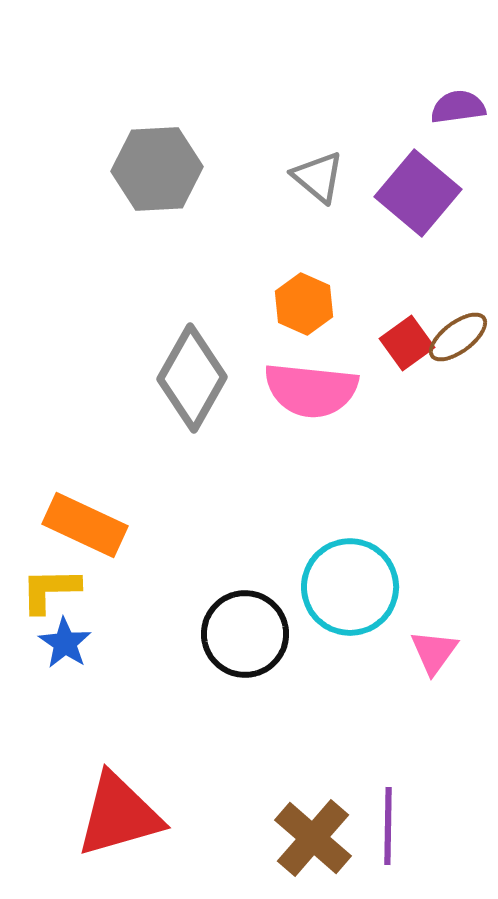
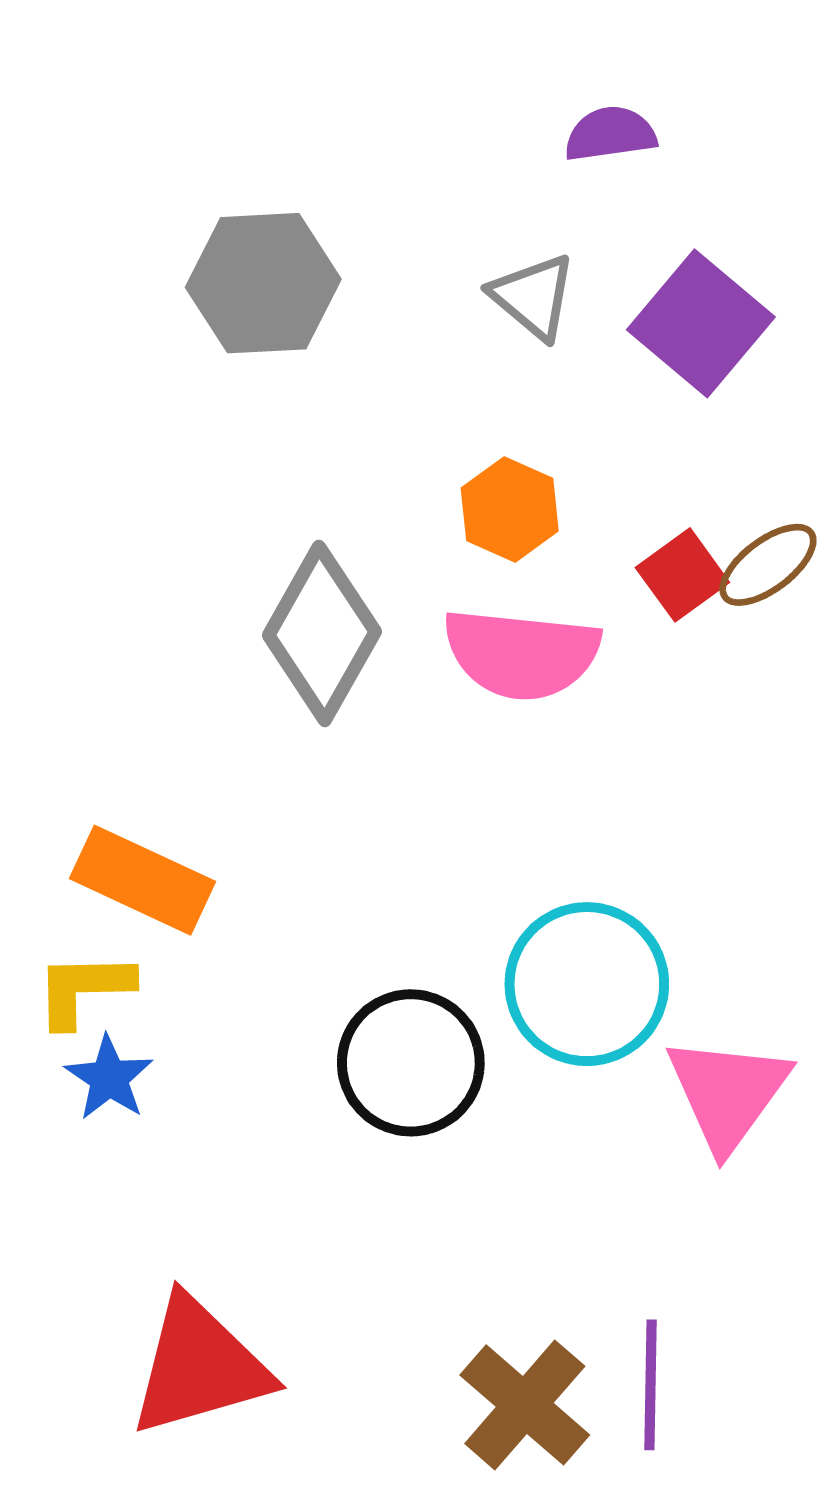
purple semicircle: (458, 107) -> (610, 134), moved
pink triangle: (434, 652) -> (728, 1093), size x1.6

